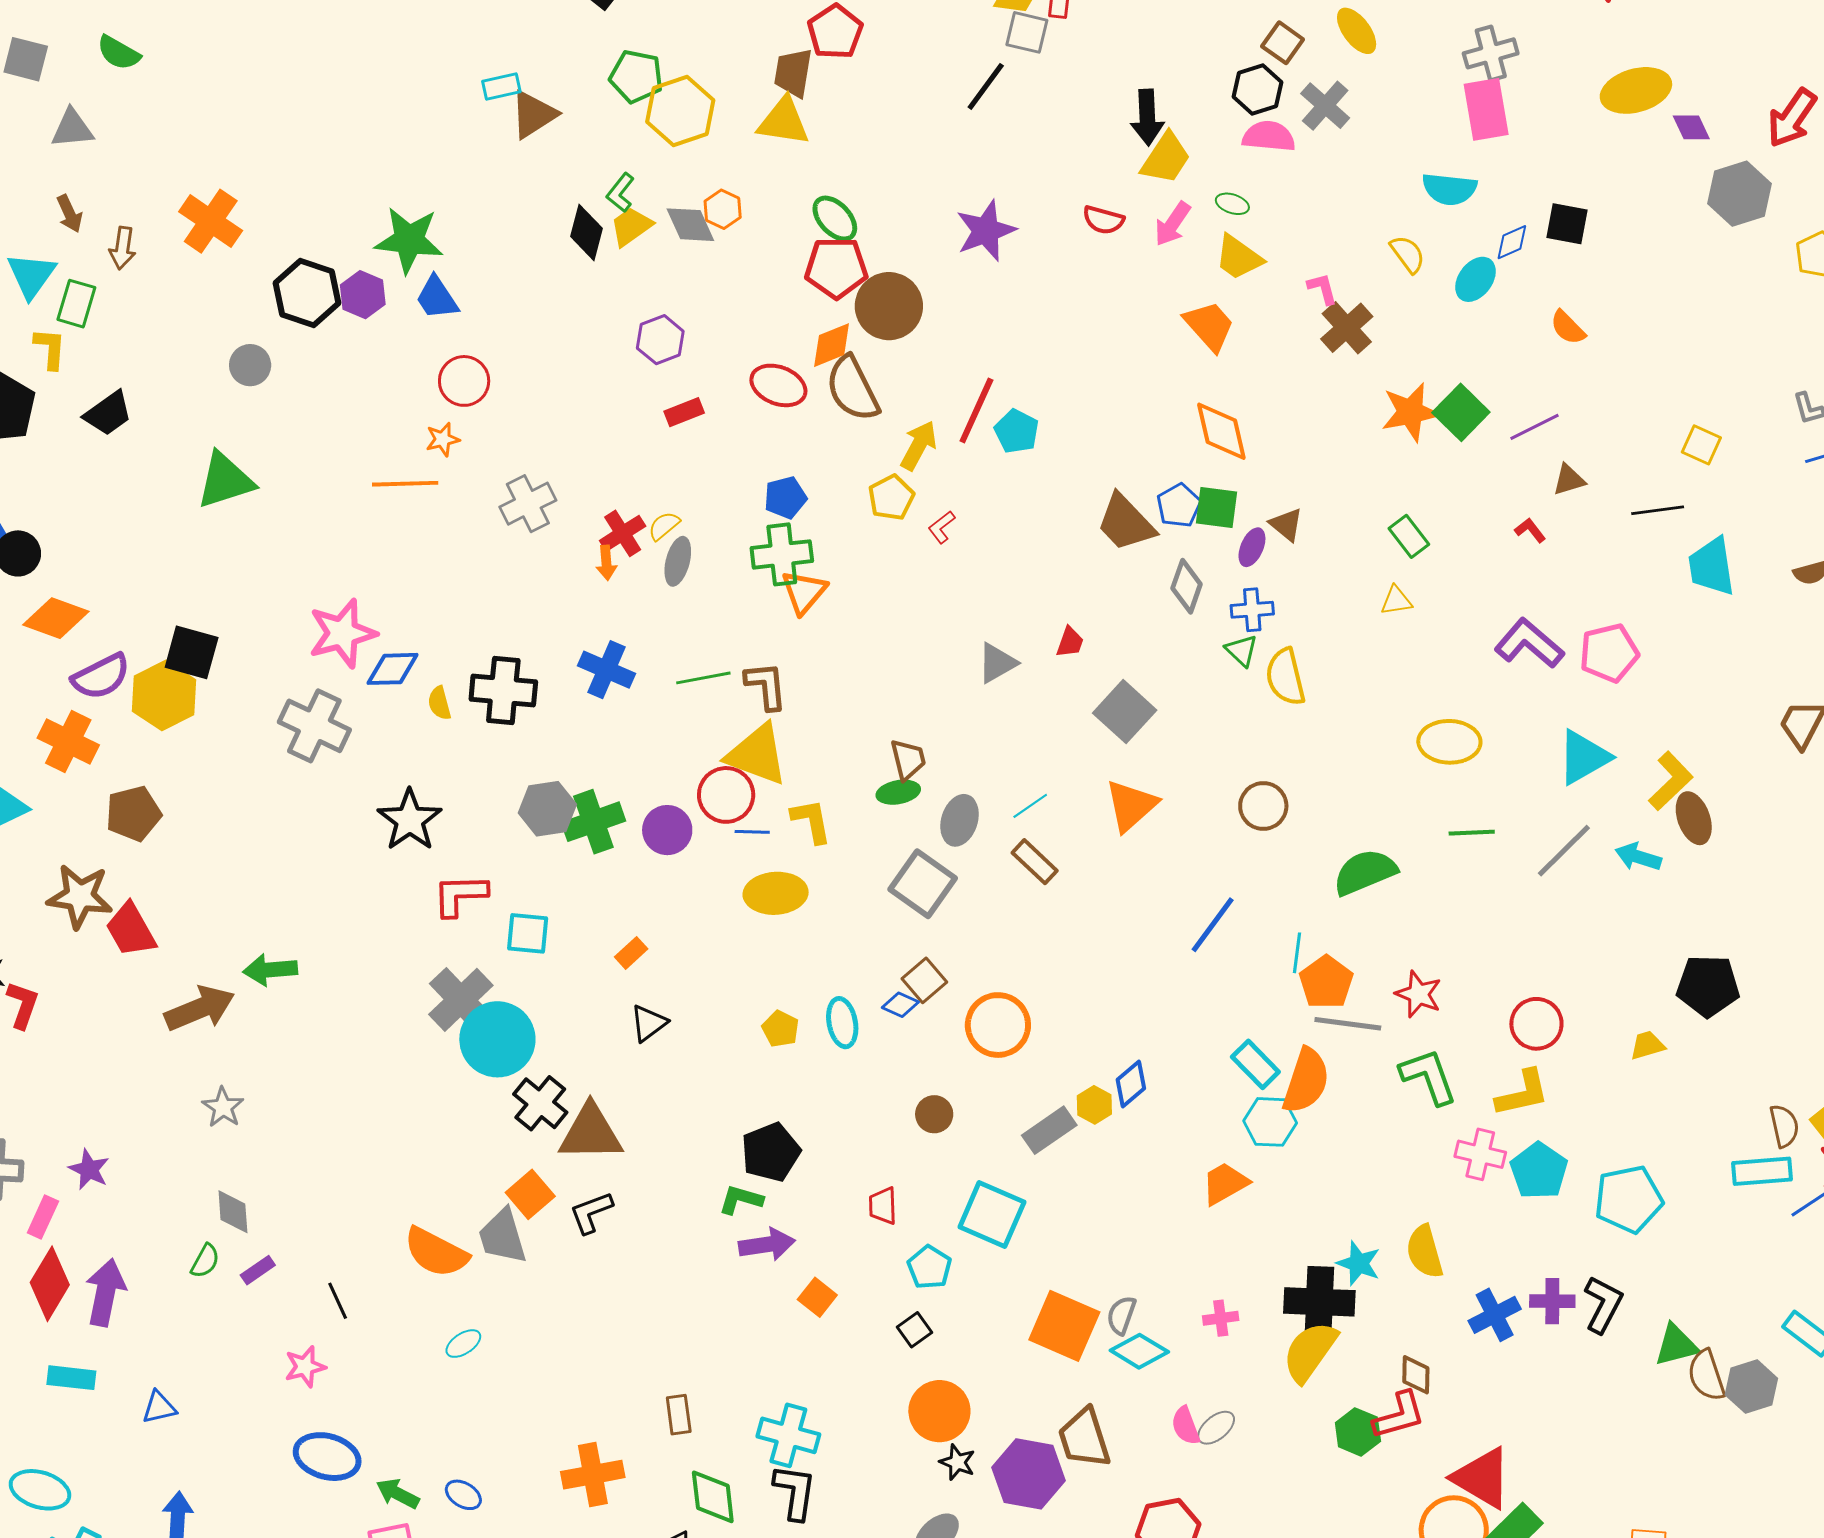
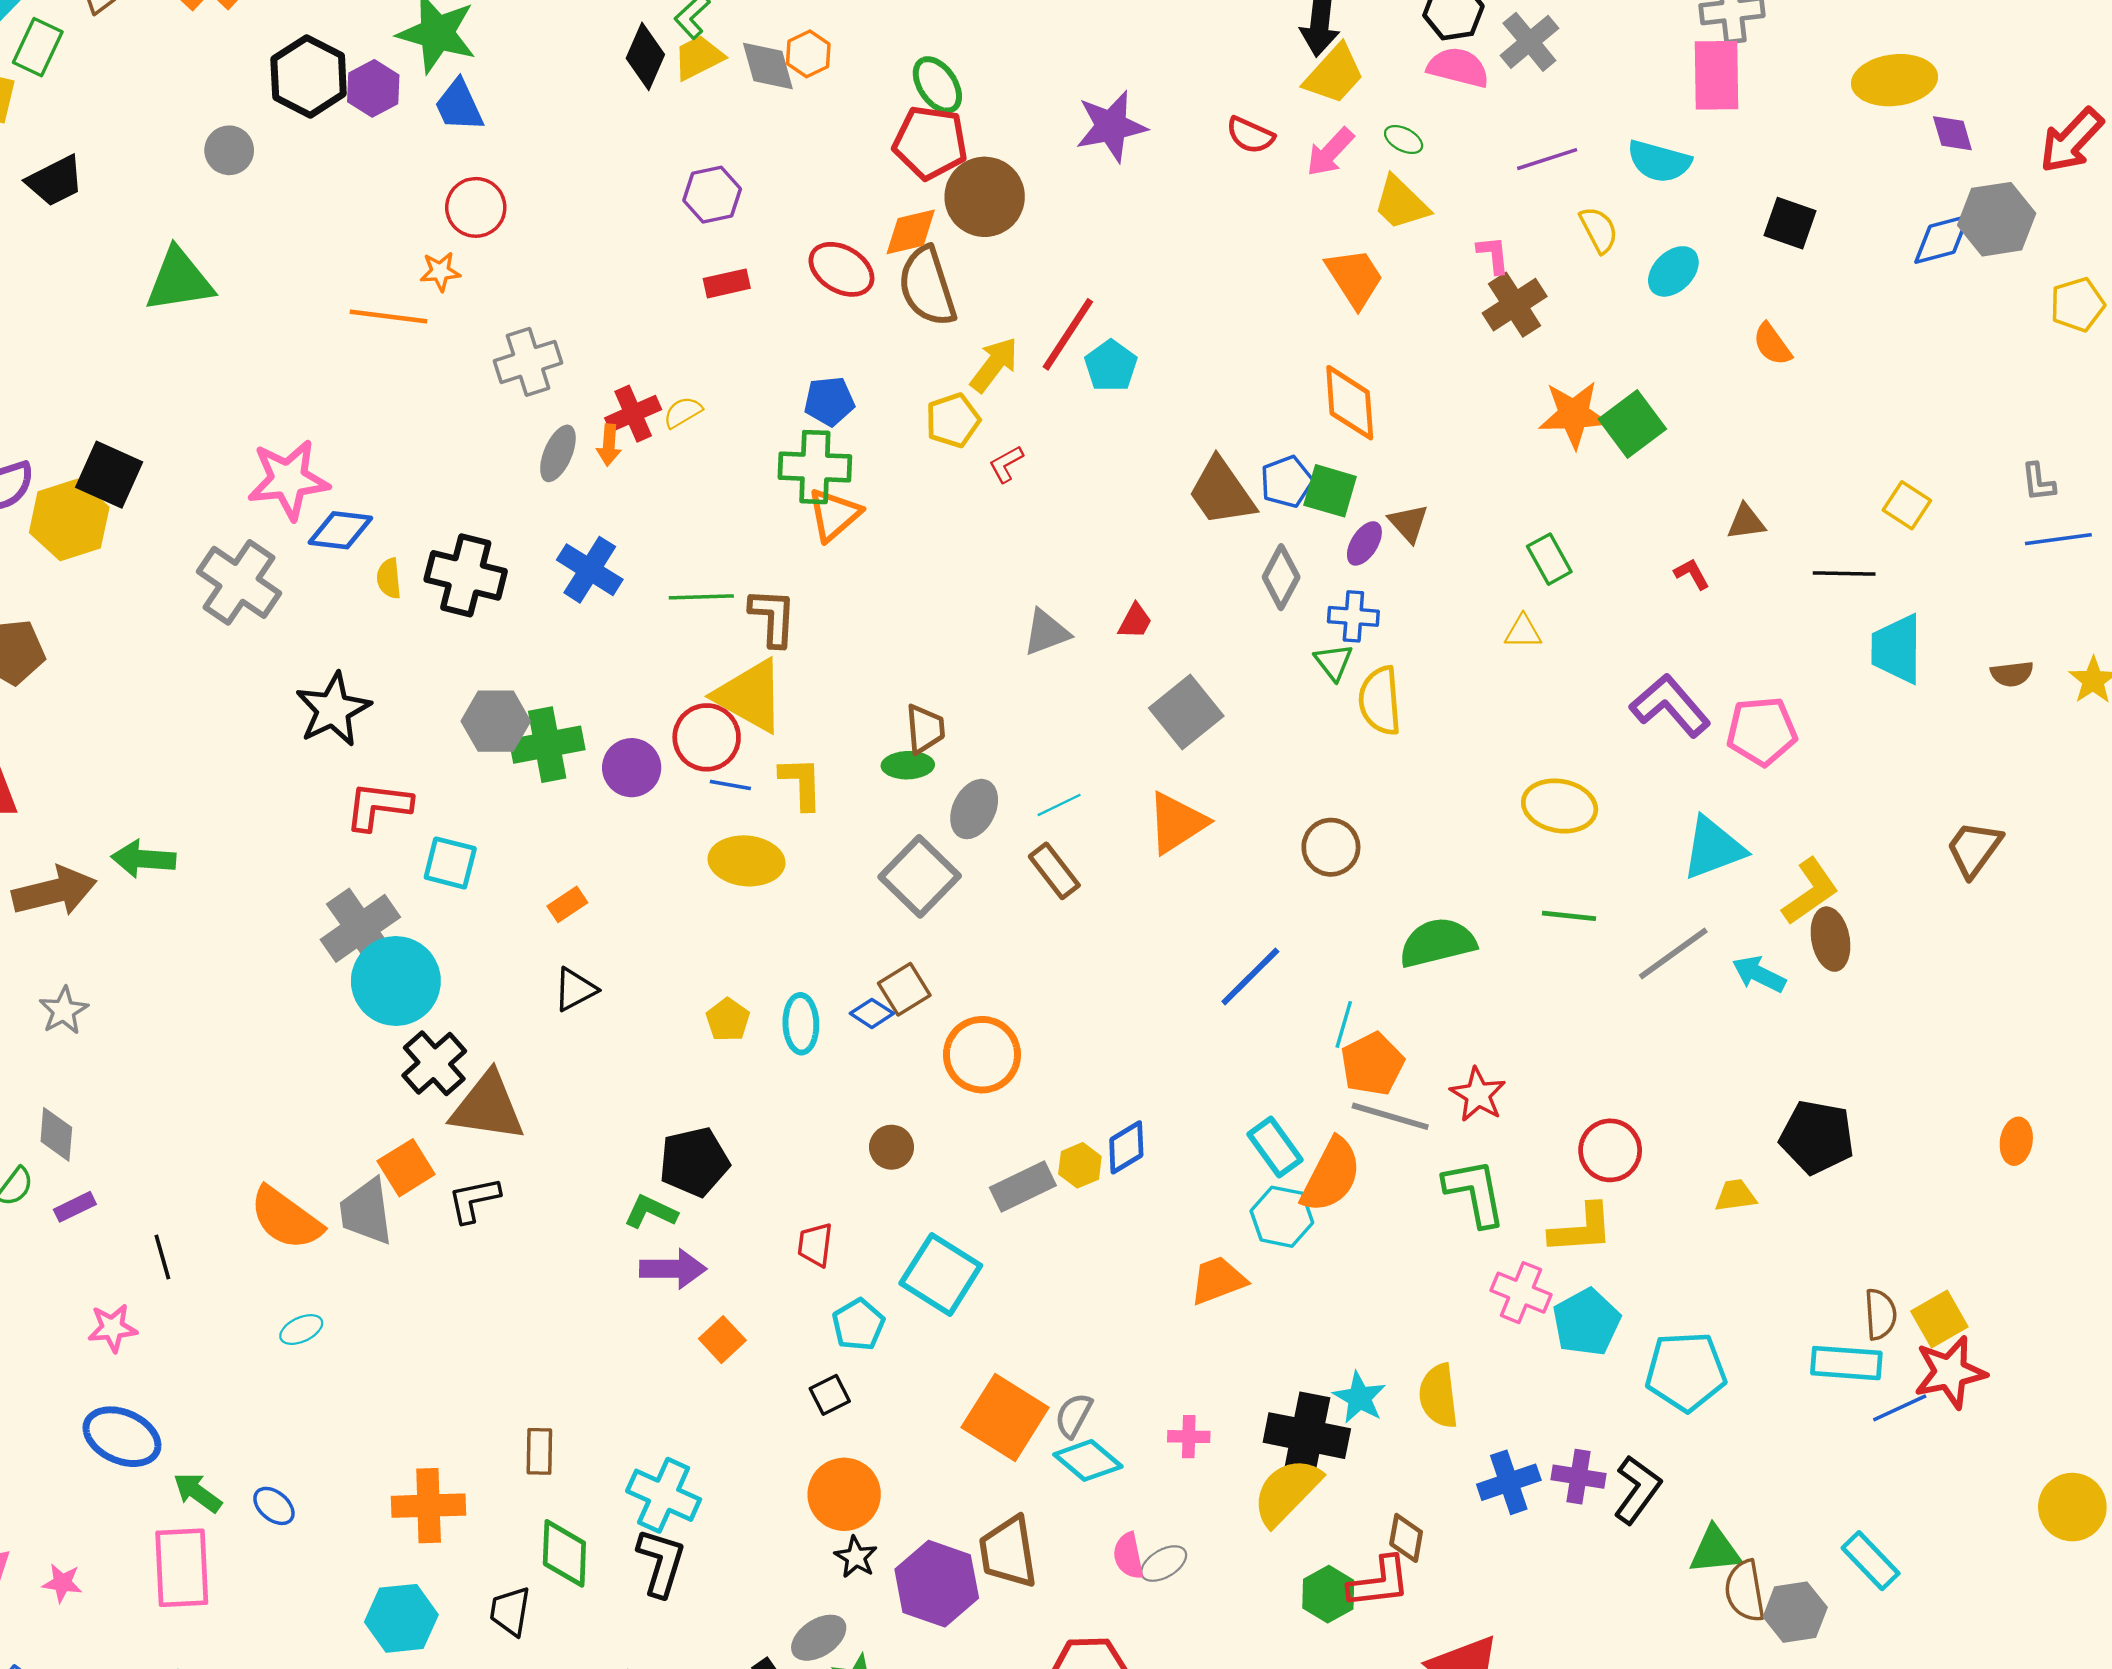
blue diamond: (1512, 242) -> (1942, 239), moved, size x1.4
purple line: (1535, 427) -> (1547, 159), moved
gray ellipse: (678, 561) -> (558, 453), moved

